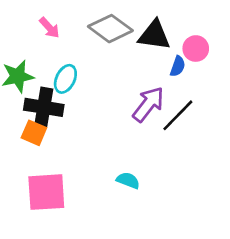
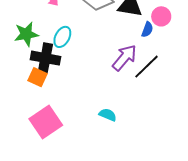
pink square: (46, 192) -> (46, 122), turned -32

